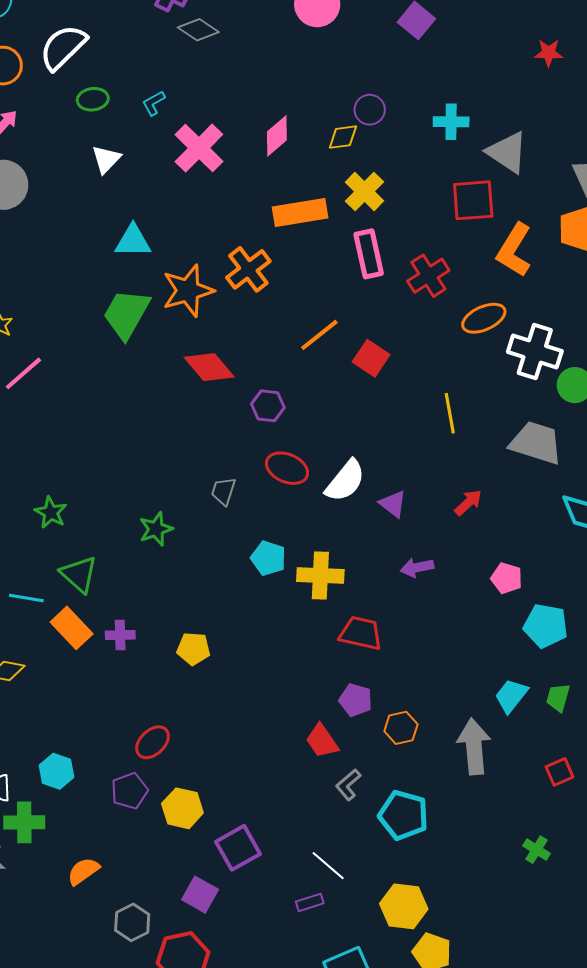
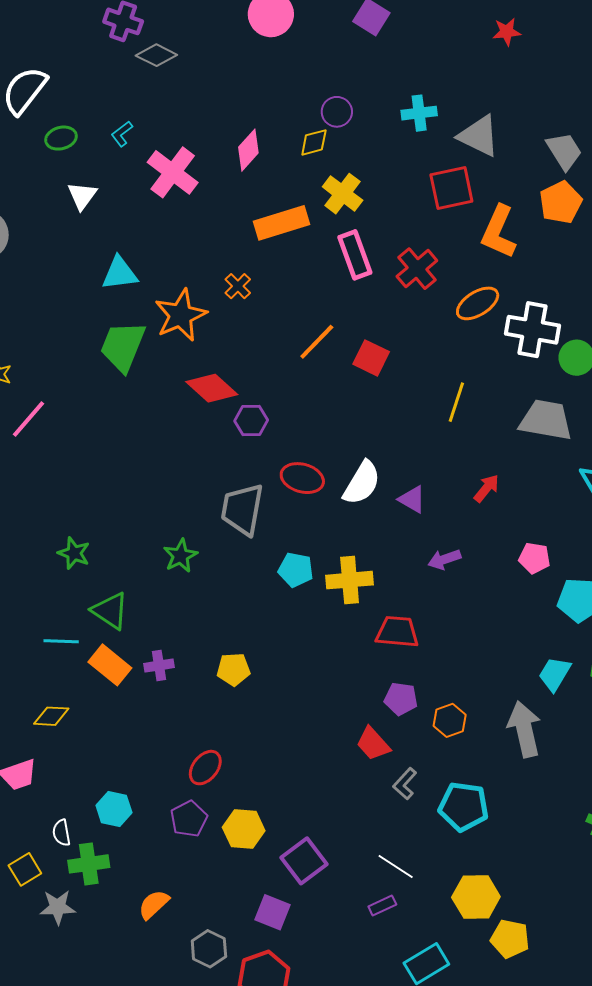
orange cross: (248, 269) -> (238, 286), size x0.6
purple hexagon: (268, 406) -> (251, 421), moved
yellow line: (450, 413) -> (456, 402), turned 36
gray trapezoid: (223, 491) -> (242, 509), size x1.8

